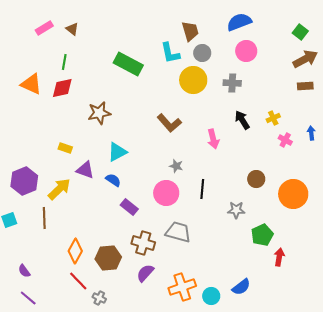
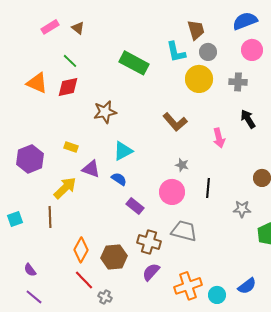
green line: (64, 62) -> (70, 61), turned -56
purple hexagon: (24, 181) -> (30, 159), moved

